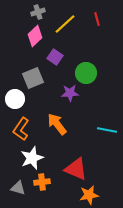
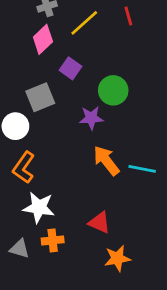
orange arrow: (57, 124) -> (106, 161), moved
white star: (32, 158) -> (39, 207), turned 30
red triangle: (76, 169) -> (99, 223), size x0.7

